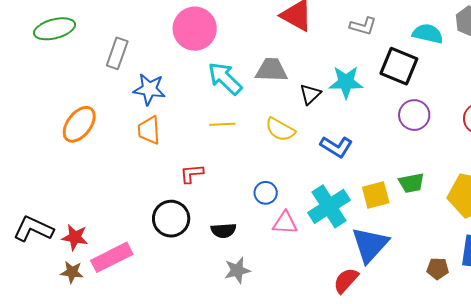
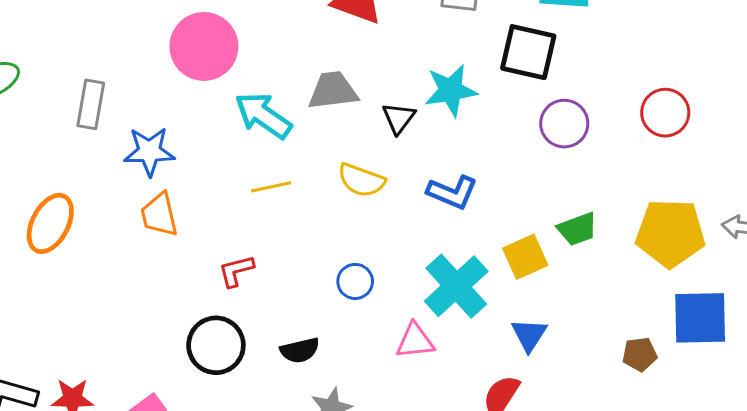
pink triangle: (285, 223) -> (415, 341), moved
blue triangle: (370, 245) -> (529, 335), size x0.6

